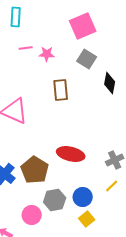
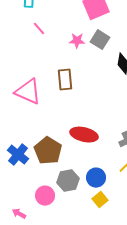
pink line: (26, 48) -> (39, 29), turned 56
pink star: (47, 54) -> (77, 41), moved
brown rectangle: (61, 90) -> (65, 80), moved

